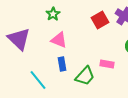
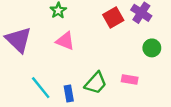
blue rectangle: (62, 64) -> (69, 94), moved
pink rectangle: (107, 64) -> (130, 80), moved

